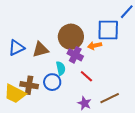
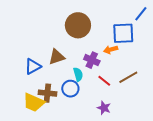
brown circle: (71, 37) -> (78, 25), moved
blue triangle: (16, 48) -> (33, 66), moved
brown line: (110, 98) -> (128, 77), moved

